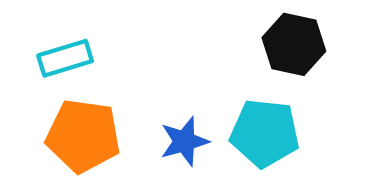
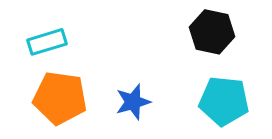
cyan pentagon: (265, 133) -> (224, 101), moved

